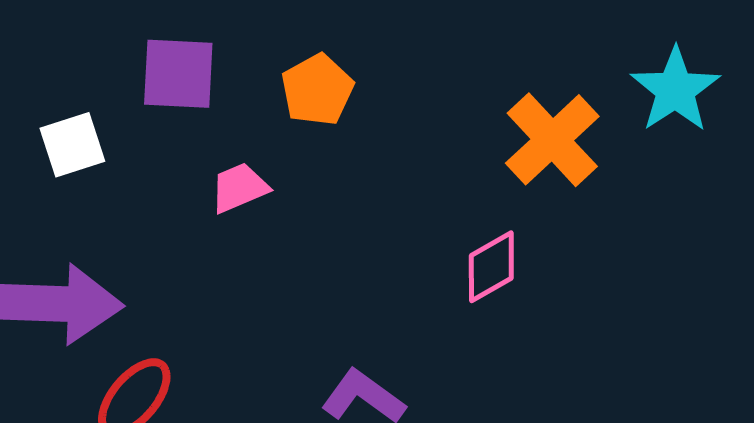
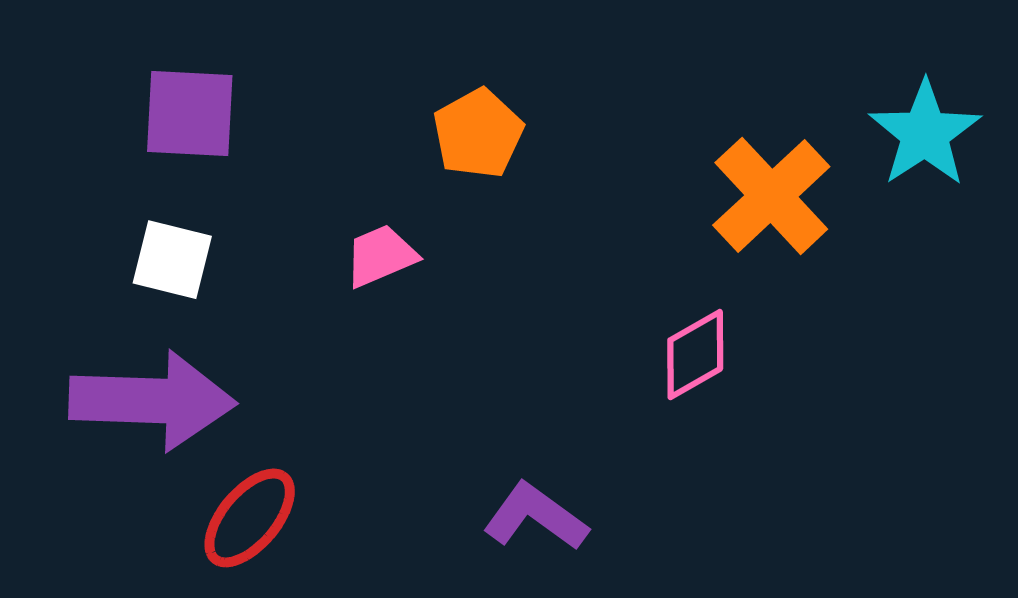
purple square: (178, 74) -> (190, 114), moved
white square: (72, 145) -> (172, 260), moved, turned 32

